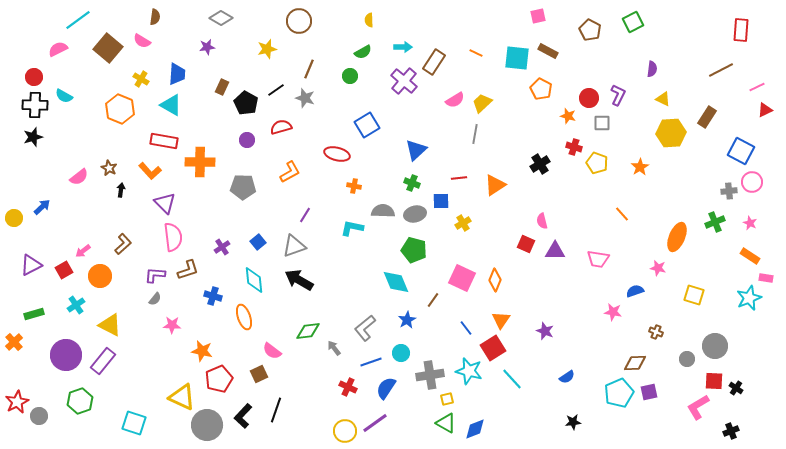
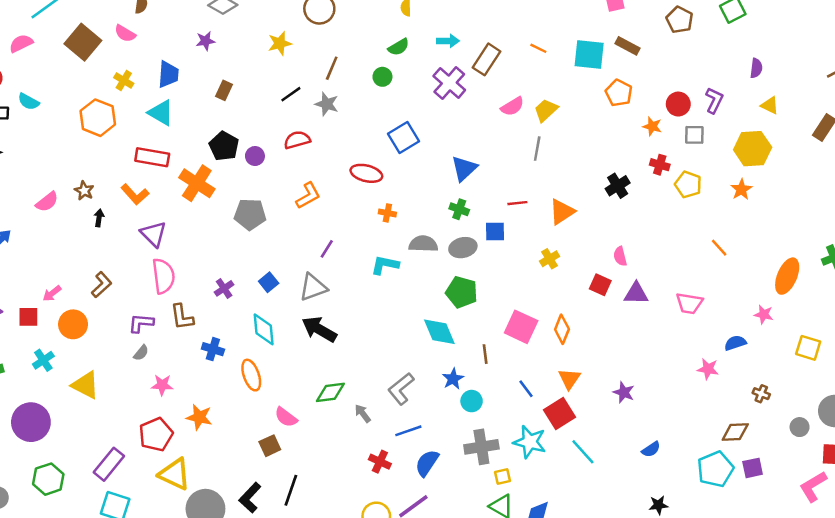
black pentagon: (246, 103) -> (224, 146), moved
yellow hexagon: (671, 133) -> (753, 149), moved
orange cross: (200, 162) -> (197, 183), turned 32
yellow cross: (463, 223) -> (550, 259), moved
red square: (64, 270) -> (28, 317), turned 30
brown L-shape: (188, 270) -> (182, 317), turned 100
brown line: (433, 300) -> (485, 354), turned -42
cyan circle: (401, 353) -> (472, 401), moved
purple rectangle: (103, 361) -> (109, 464), moved
red pentagon: (219, 379) -> (156, 434), moved

